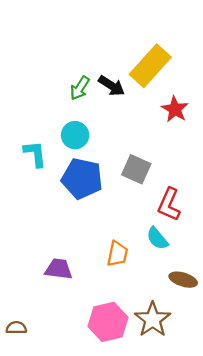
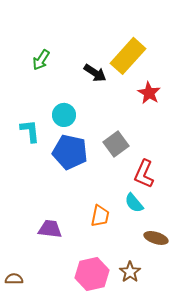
green arrow: (80, 88) -> (41, 60), moved
gray square: (136, 169) -> (116, 144), turned 30
brown star: (153, 320) -> (130, 272), size x0.7

